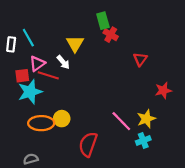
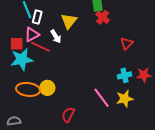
white rectangle: (11, 44) -> (37, 17), moved
cyan cross: (143, 140) -> (125, 75), moved
red semicircle: (88, 144) -> (68, 115), size x0.7

